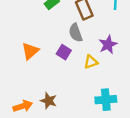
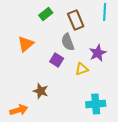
orange triangle: (30, 51) -> (26, 44), moved
brown star: (49, 101) -> (41, 91), moved

